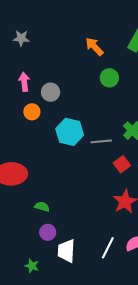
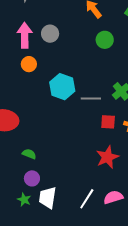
pink arrow: (24, 82) -> (25, 35), size x1.4
gray circle: (51, 92) -> (50, 34), moved
red square: (122, 164) -> (108, 122), turned 35
green star: (32, 266) -> (24, 200), moved

